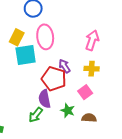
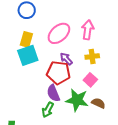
yellow rectangle: (17, 37) -> (26, 39), moved
pink ellipse: (45, 37) -> (59, 33), moved, turned 65
green star: (68, 111) -> (77, 100), size x1.6
brown semicircle: (89, 118) -> (98, 103), turned 32

